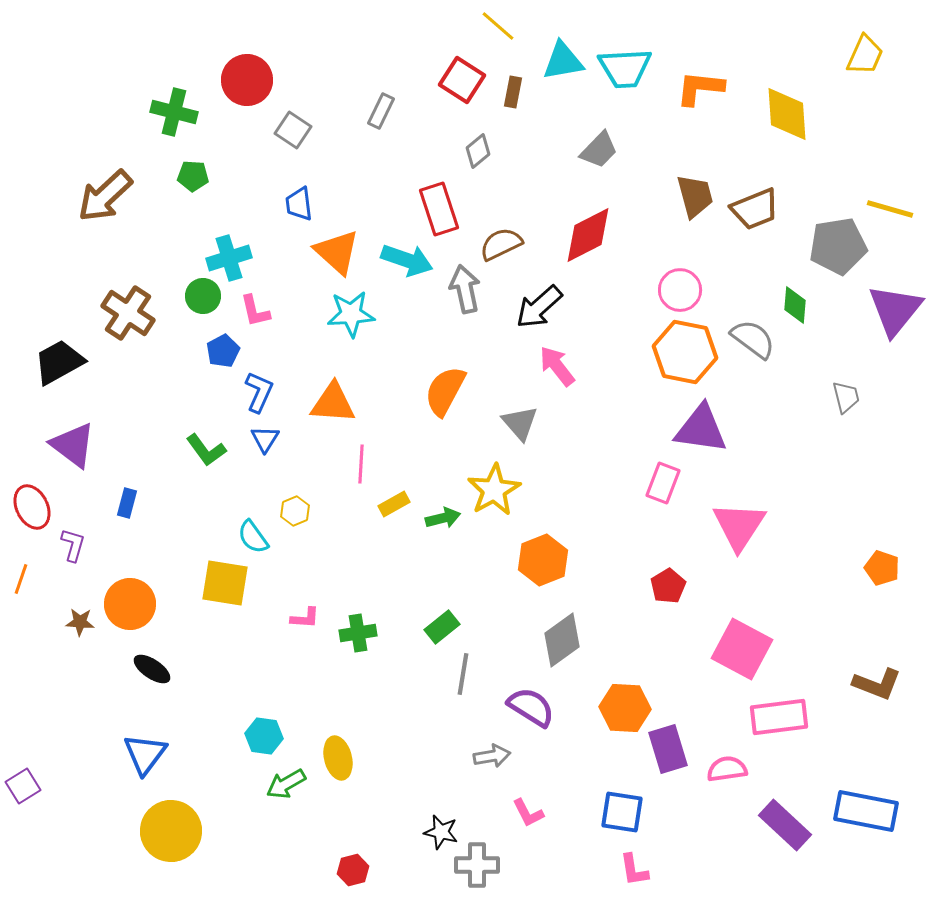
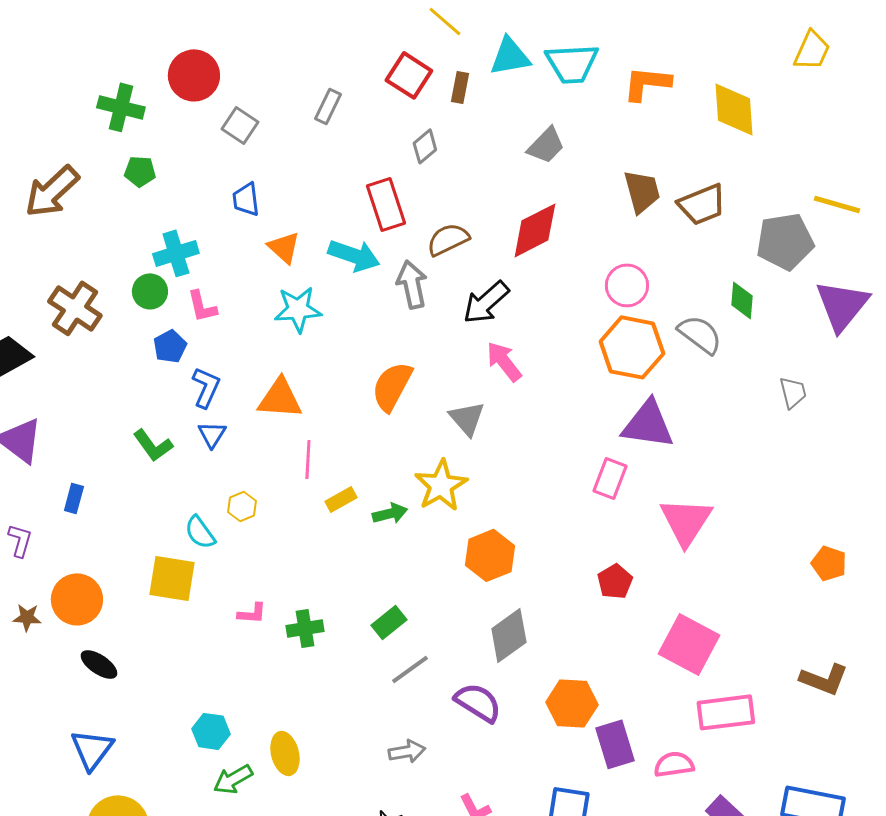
orange triangle: (337, 252) -> (284, 247), size x0.7
gray line: (463, 674) -> (410, 669), turned 45
gray arrow: (492, 756) -> (407, 751), moved

